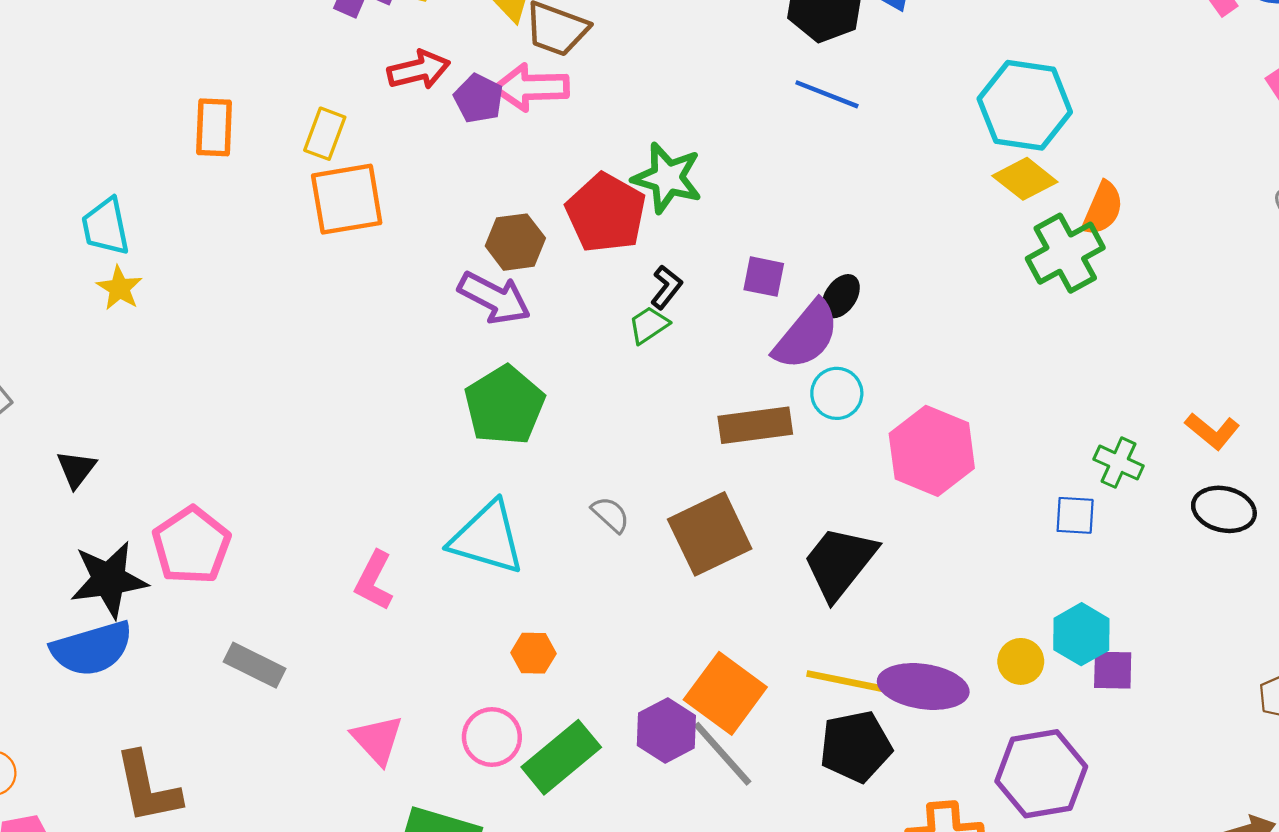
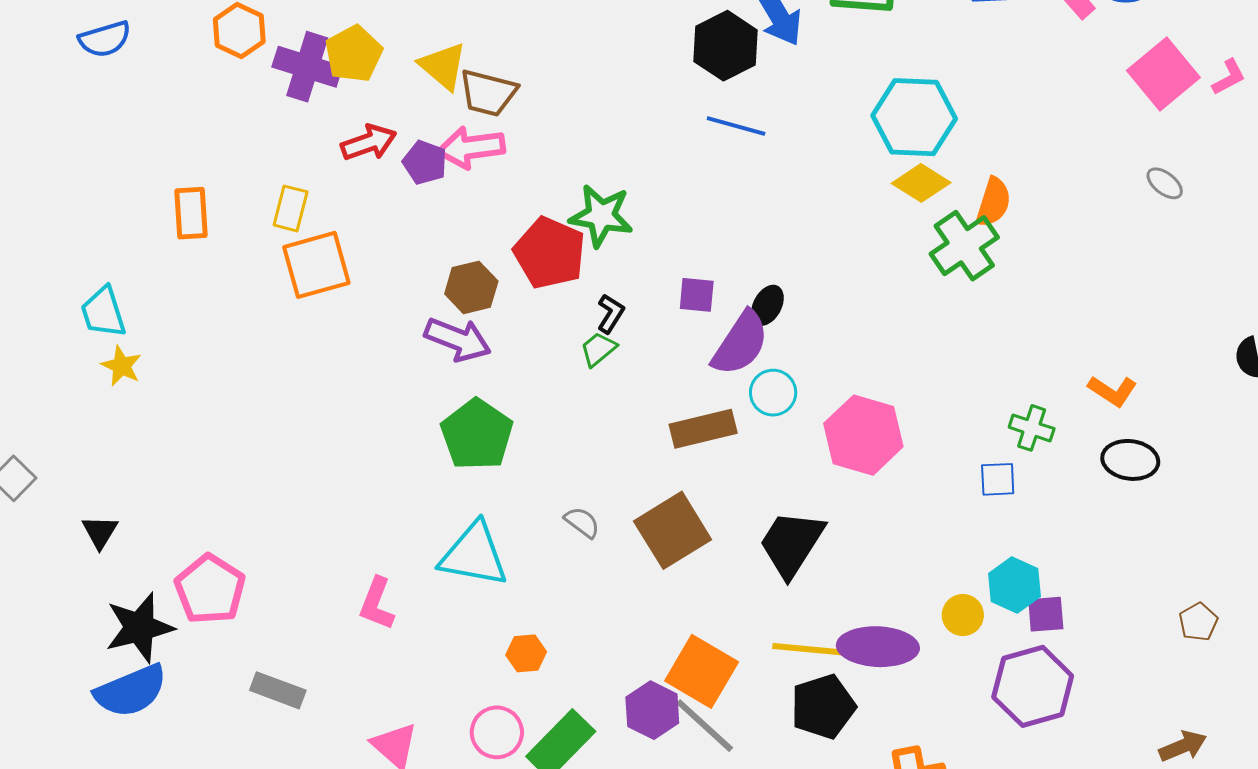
purple hexagon: (1041, 774) -> (1033, 686), moved

